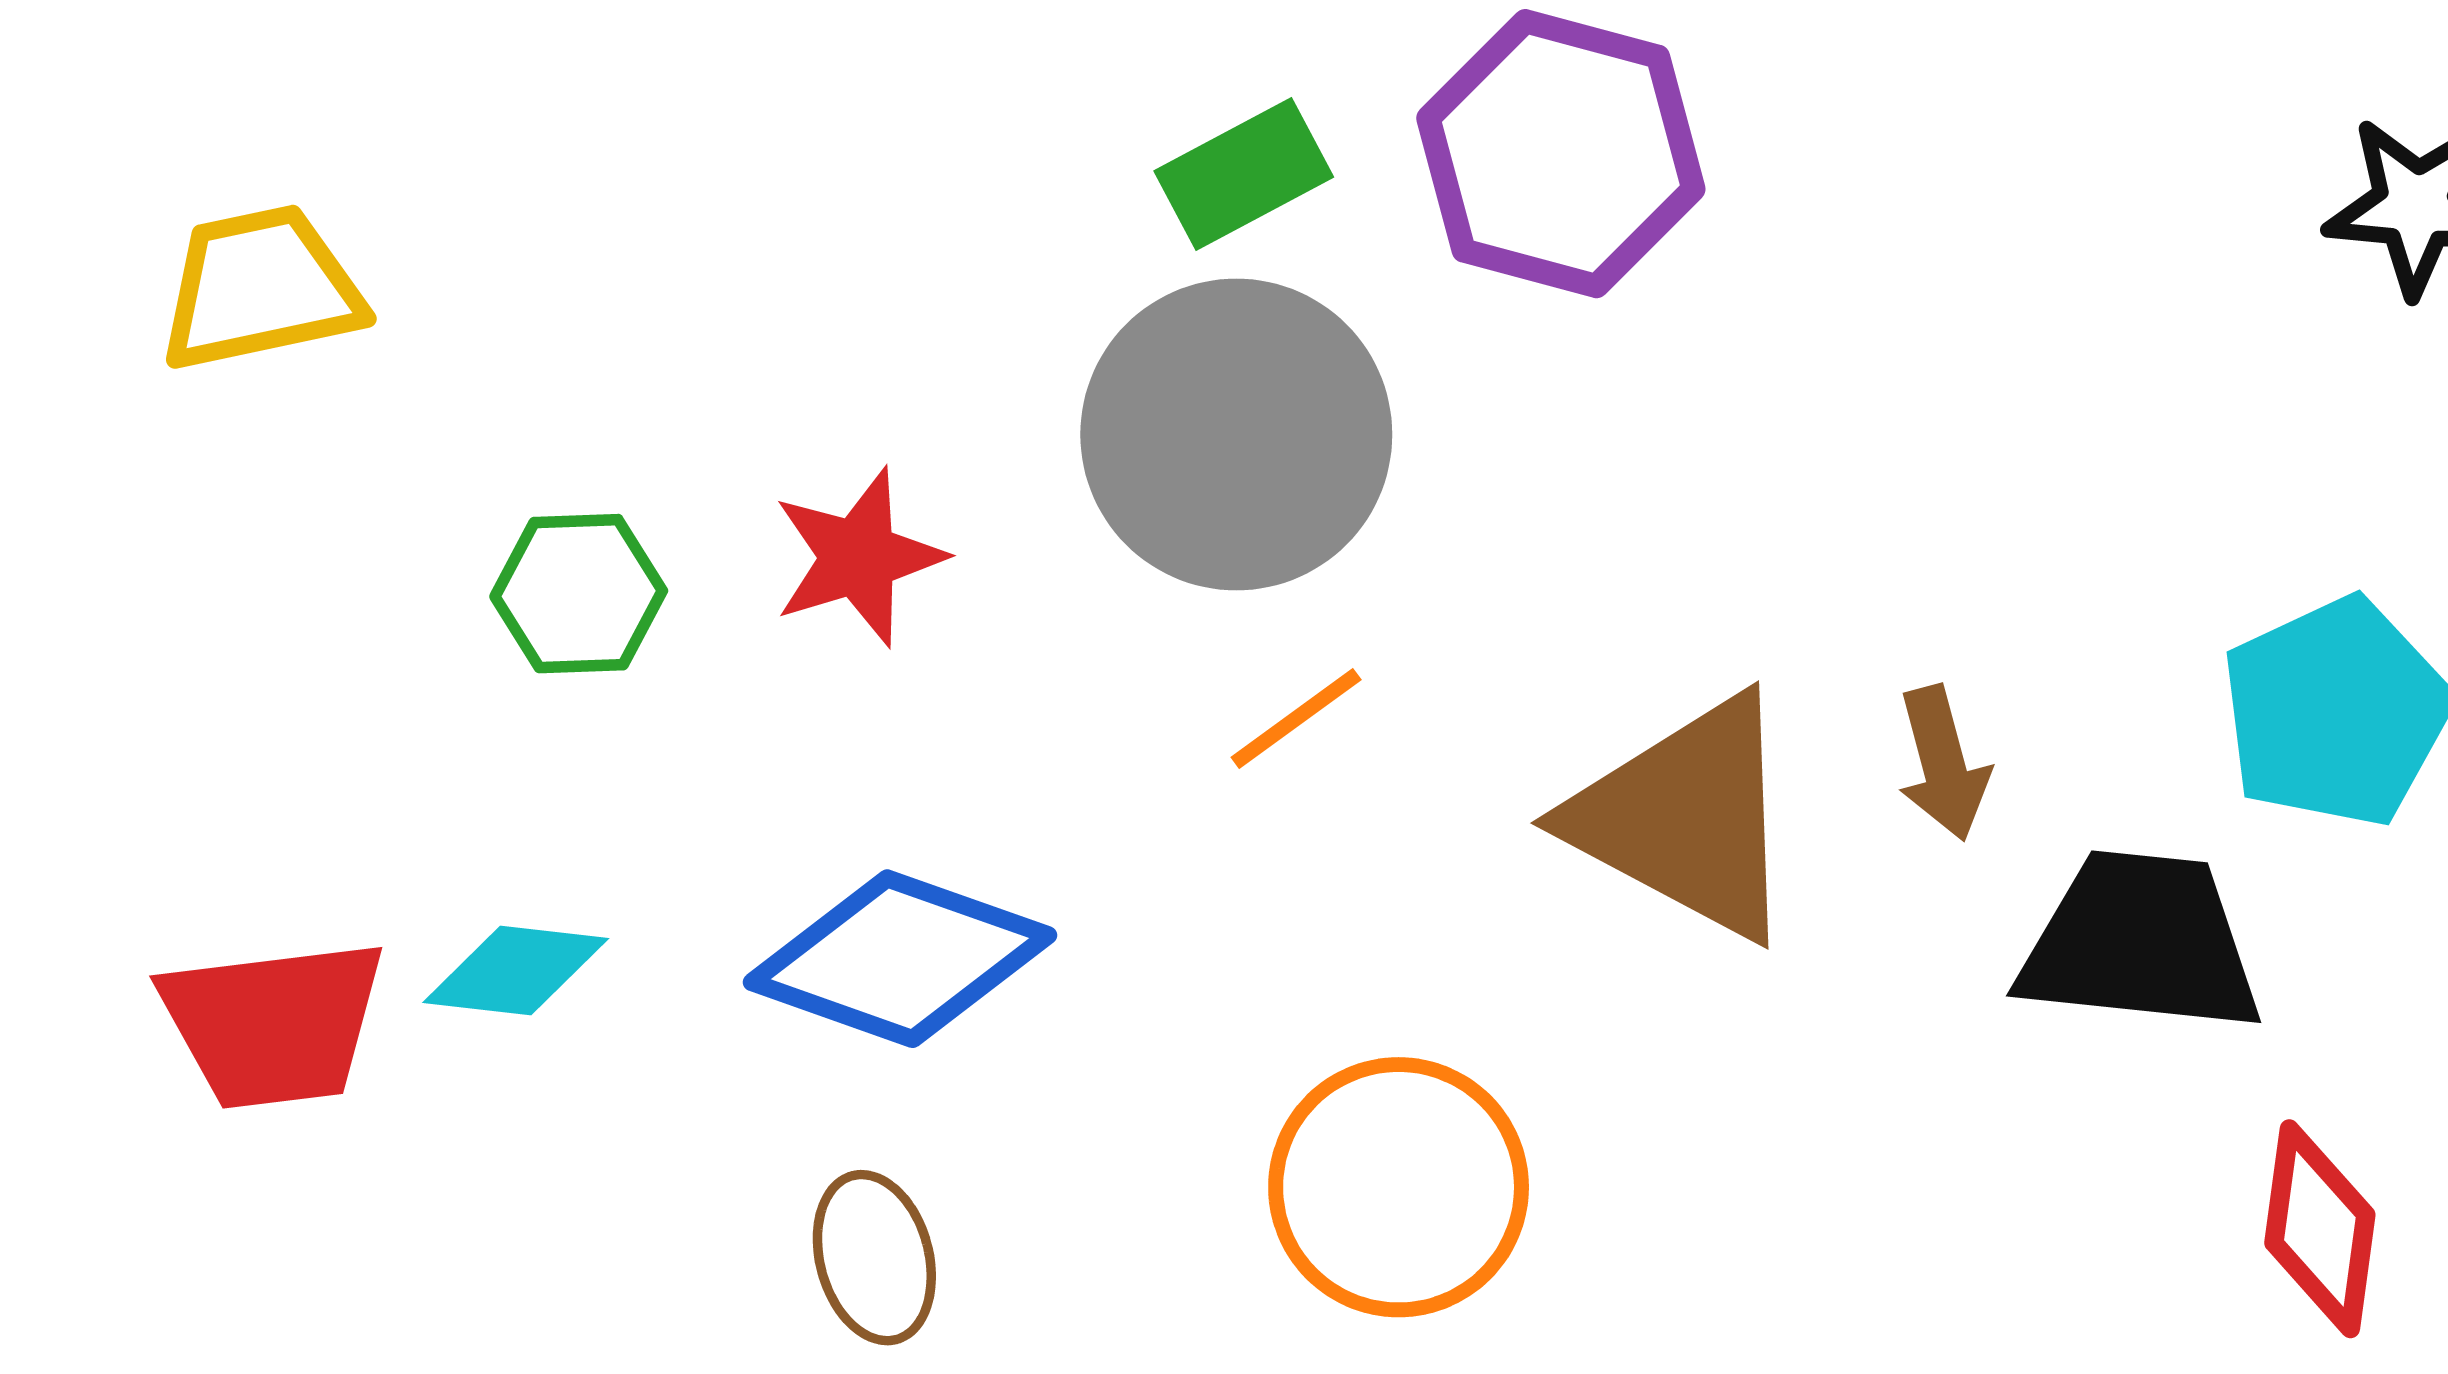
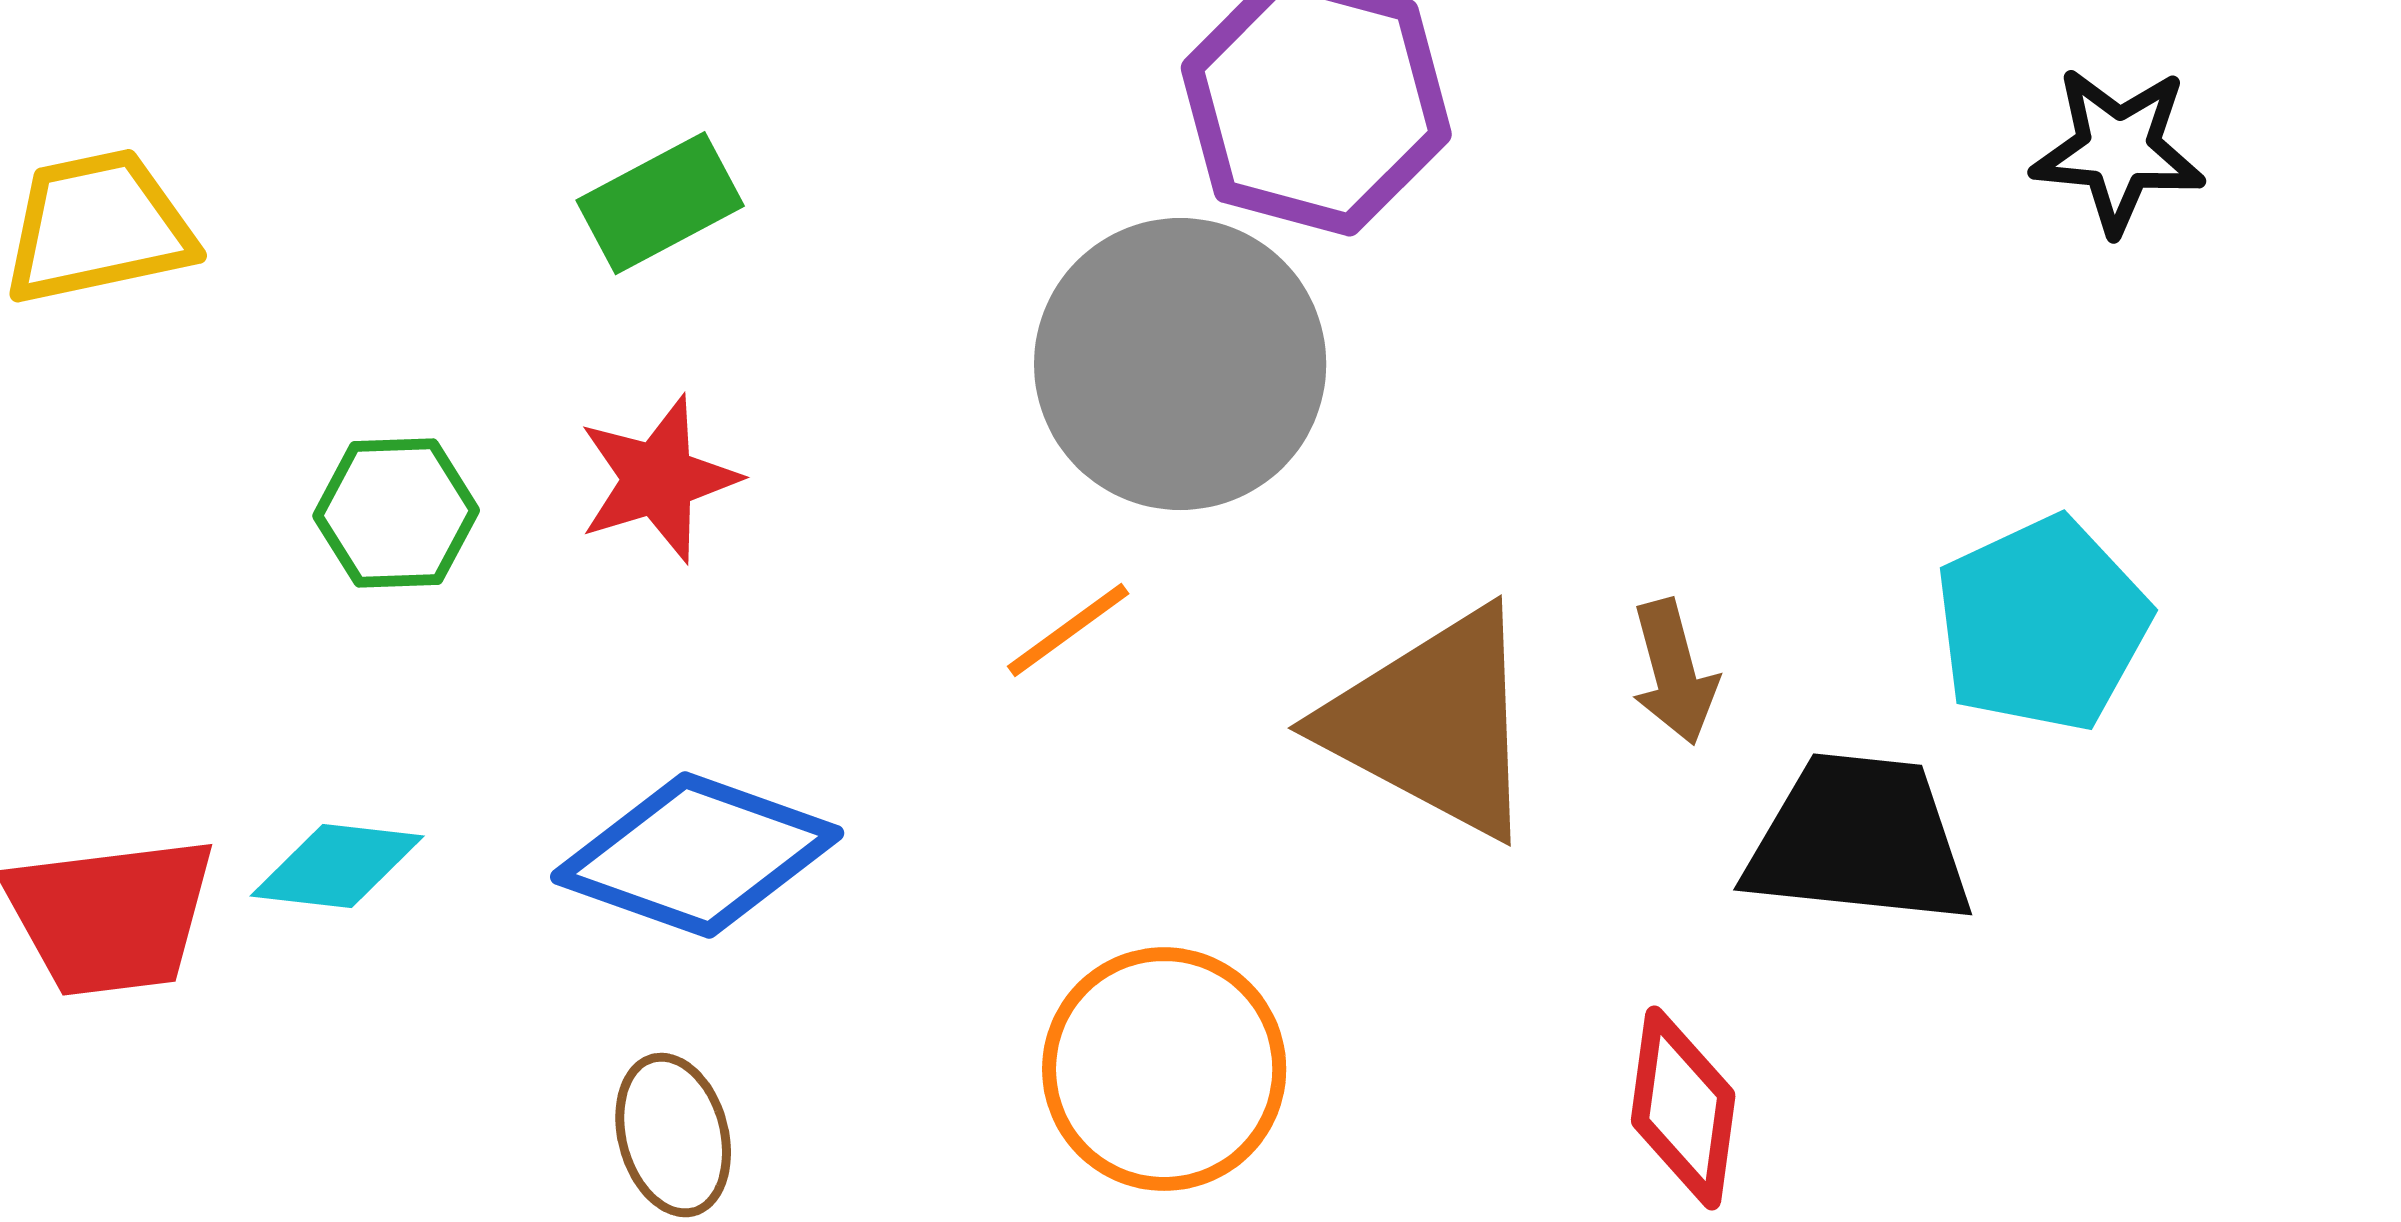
green rectangle: (1244, 174) -> (660, 203), moved
gray circle: (1236, 435) -> (1180, 364), moved
red diamond: (2320, 1229) -> (1683, 1108), moved

